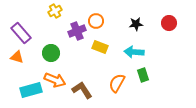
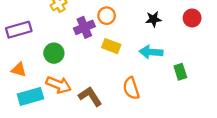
purple rectangle: (21, 33) -> (19, 30), turned -65
orange triangle: (17, 57) -> (19, 70), moved
green rectangle: (143, 75) -> (180, 72), moved
orange semicircle: (117, 83) -> (131, 88), turned -48

